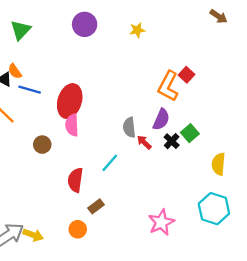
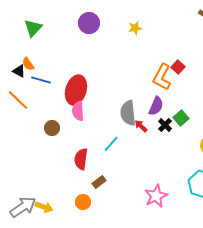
gray semicircle: (129, 127) -> (128, 113), size x1.4

